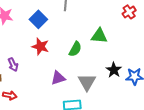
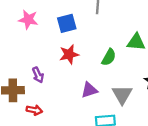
blue square: (38, 19) -> (67, 23), turned 30
red star: (40, 47) -> (69, 54), turned -30

